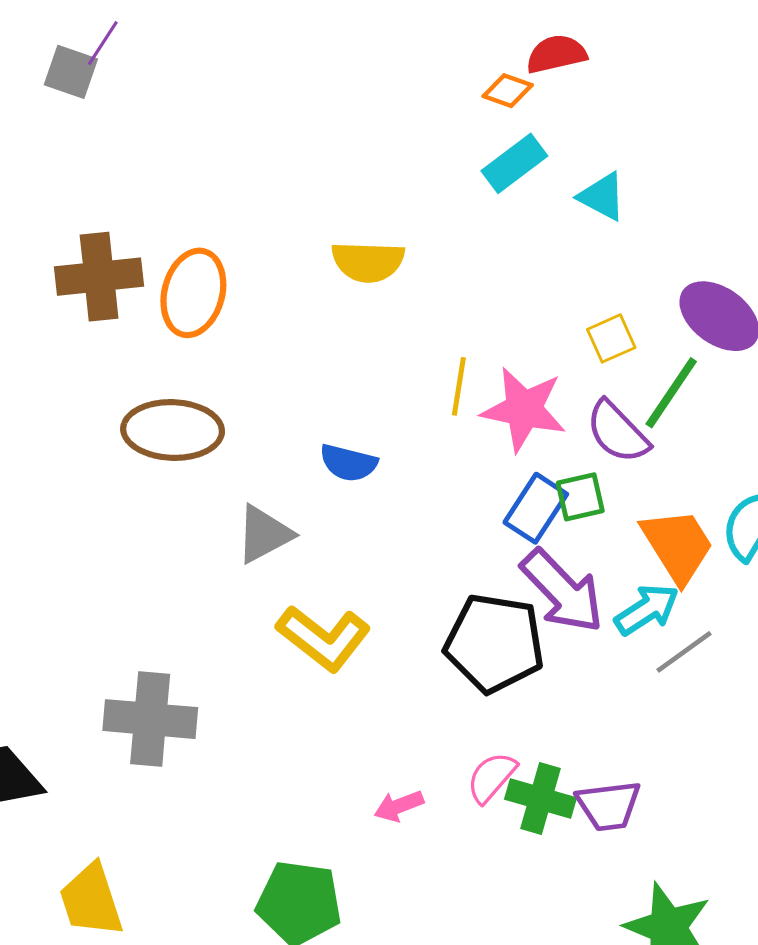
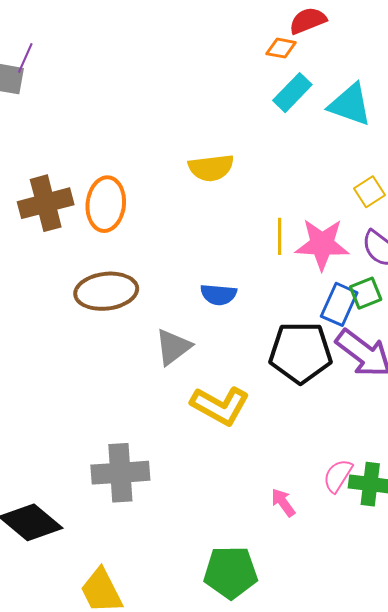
cyan triangle: (602, 197) -> (350, 105), size x1.4
black pentagon: (494, 643) -> (301, 352), moved
pink arrow: (399, 806) -> (283, 503), turned 84

